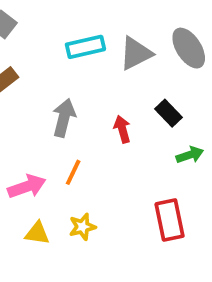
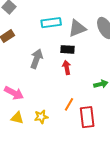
black rectangle: (168, 113) -> (67, 49), moved, turned -48
orange line: (73, 172) -> (69, 104), moved
pink arrow: (27, 186) -> (14, 93), turned 42

